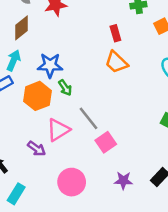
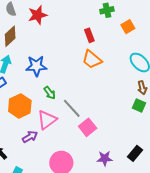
green arrow: (65, 88) -> (50, 93), moved
orange hexagon: (38, 96) -> (20, 106), moved
purple arrow: (37, 149) -> (30, 137), turned -63

